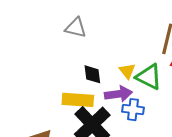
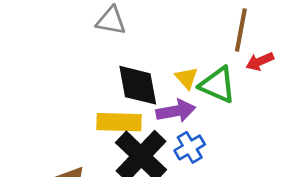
black diamond: (92, 74) -> (138, 85), size x1.6
blue cross: (133, 110) -> (190, 147), moved, turned -35

